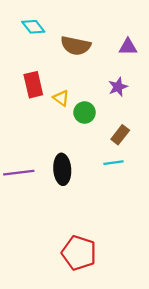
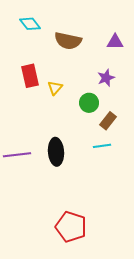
yellow triangle: (61, 98) -> (55, 88), turned 35
green circle: (85, 113) -> (89, 103), moved

